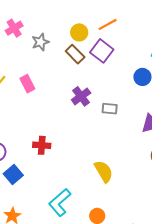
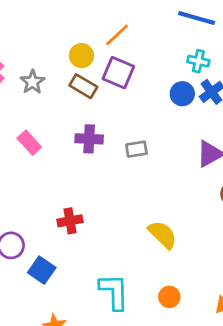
purple cross: (81, 96) -> (89, 139), moved, turned -36
gray rectangle: (110, 109) -> (136, 149), moved
cyan L-shape: (60, 202) -> (114, 292), turned 144

